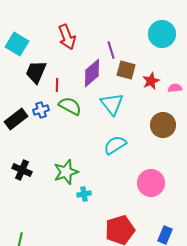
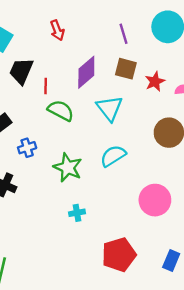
red arrow: (67, 37) -> (57, 30), size x0.7
purple line: (111, 50) -> (124, 34), moved
blue cross: (41, 110) -> (27, 148), moved
green star: (66, 172) -> (68, 167), moved, turned -30

